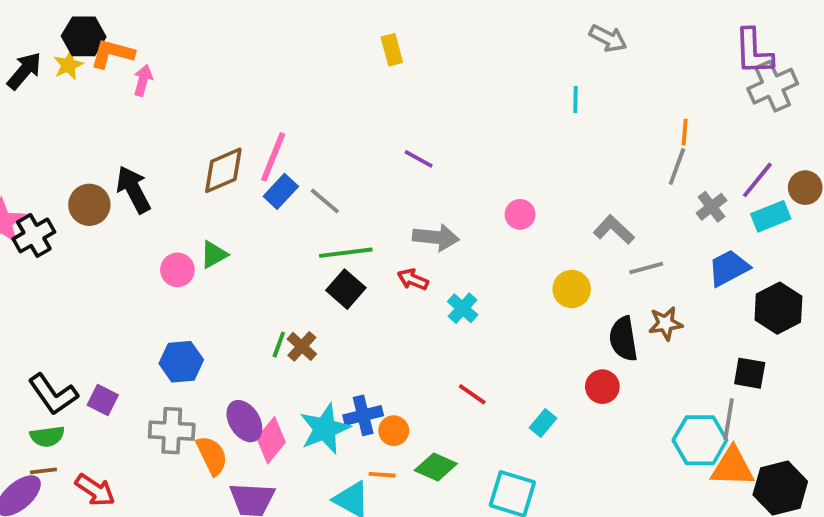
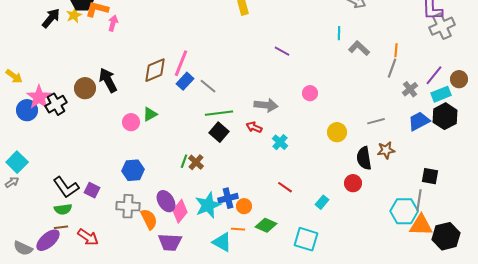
purple line: (419, 159) -> (282, 51), moved
gray L-shape: (614, 230) -> (359, 48), moved
black hexagon: (778, 308) -> (445, 116), moved

